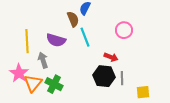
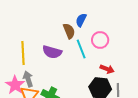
pink circle: (124, 30) -> (100, 40), moved
gray arrow: (43, 60) -> (28, 79), moved

